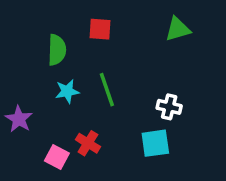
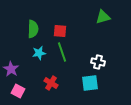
red square: (100, 29) -> (60, 31), moved
pink square: (57, 157) -> (18, 91), moved

